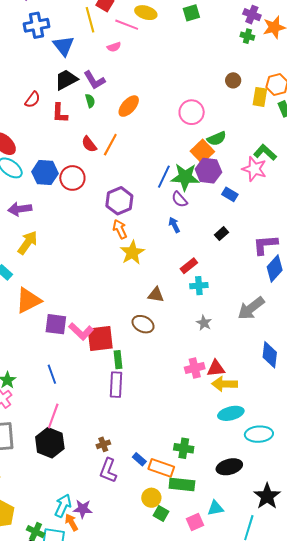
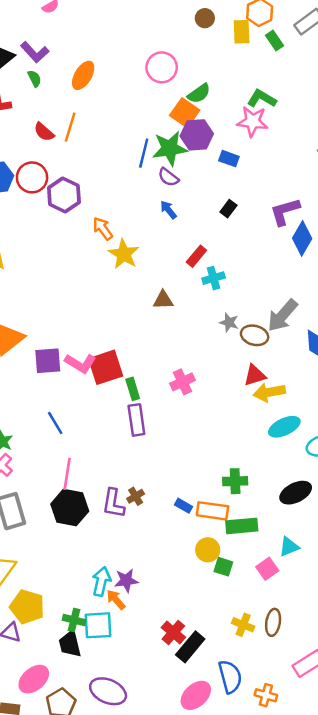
purple hexagon: (119, 201) -> (64, 195), moved
gray arrow: (251, 308) -> (283, 315), moved
brown ellipse: (143, 324) -> (255, 335), moved
pink cross: (195, 368) -> (182, 382), moved
purple L-shape: (108, 470) -> (113, 503), moved

